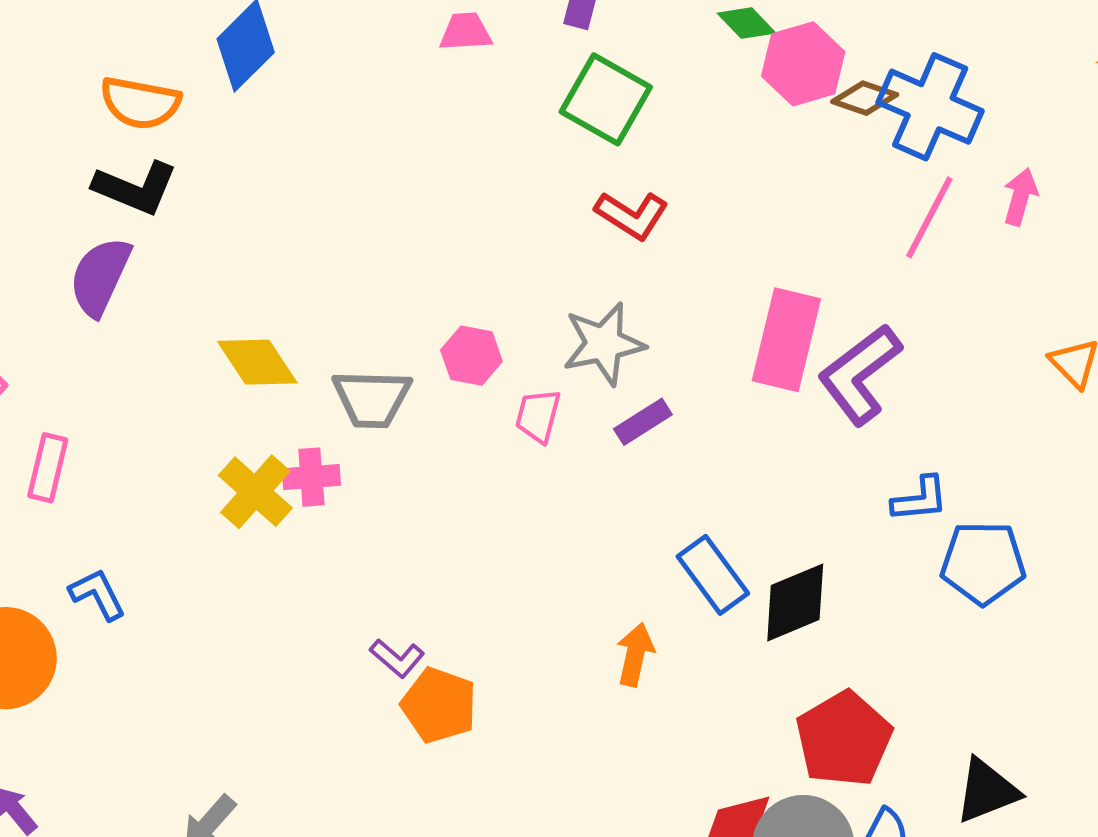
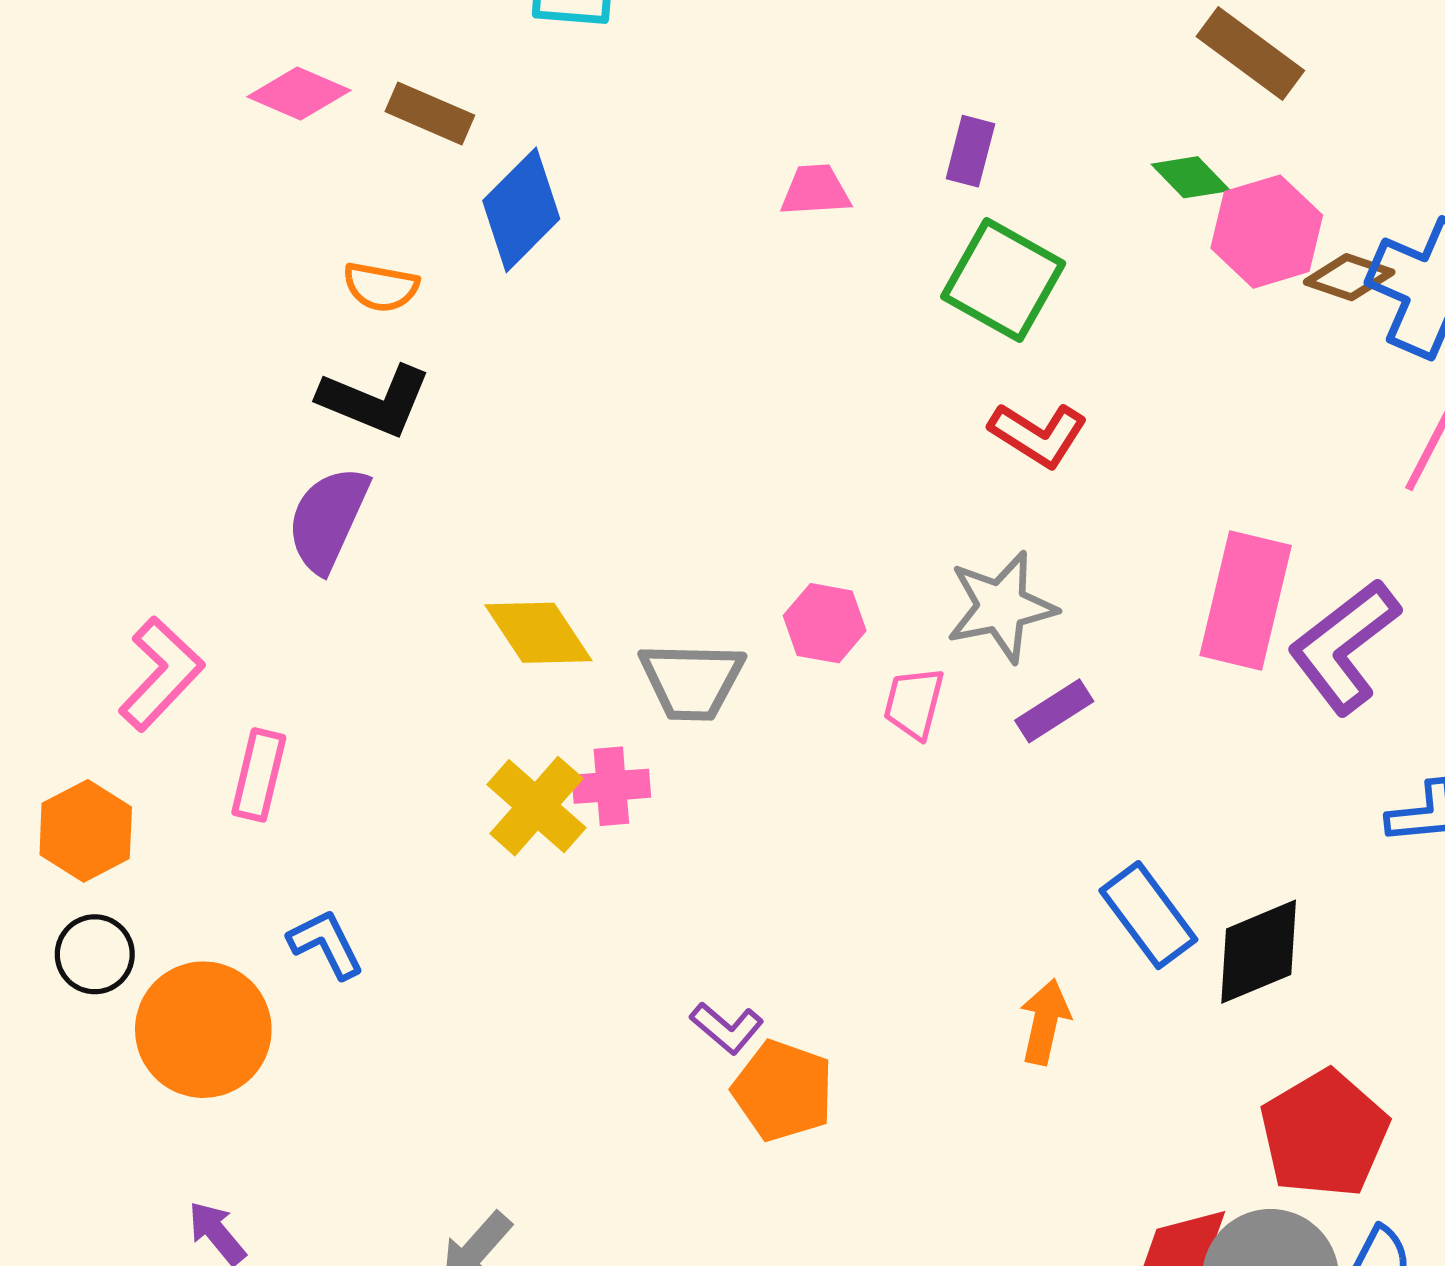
orange semicircle: (140, 103) -> (381, 287), size x0.7

